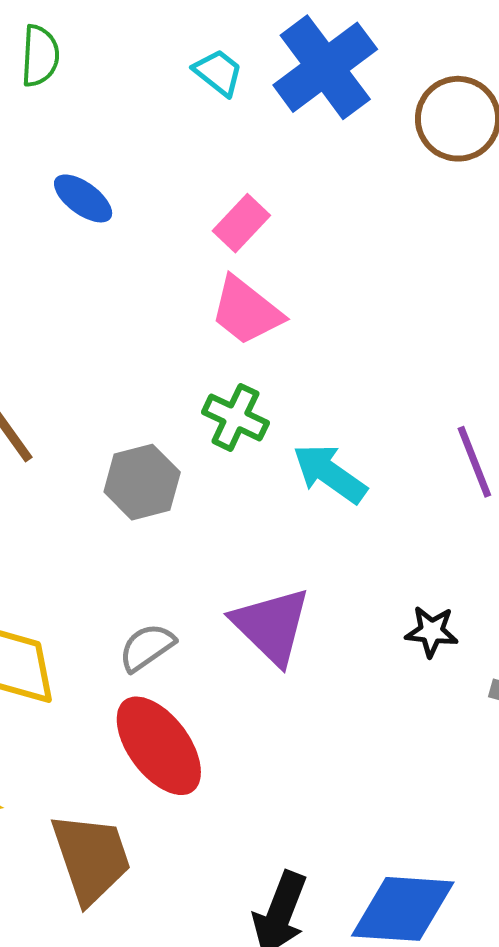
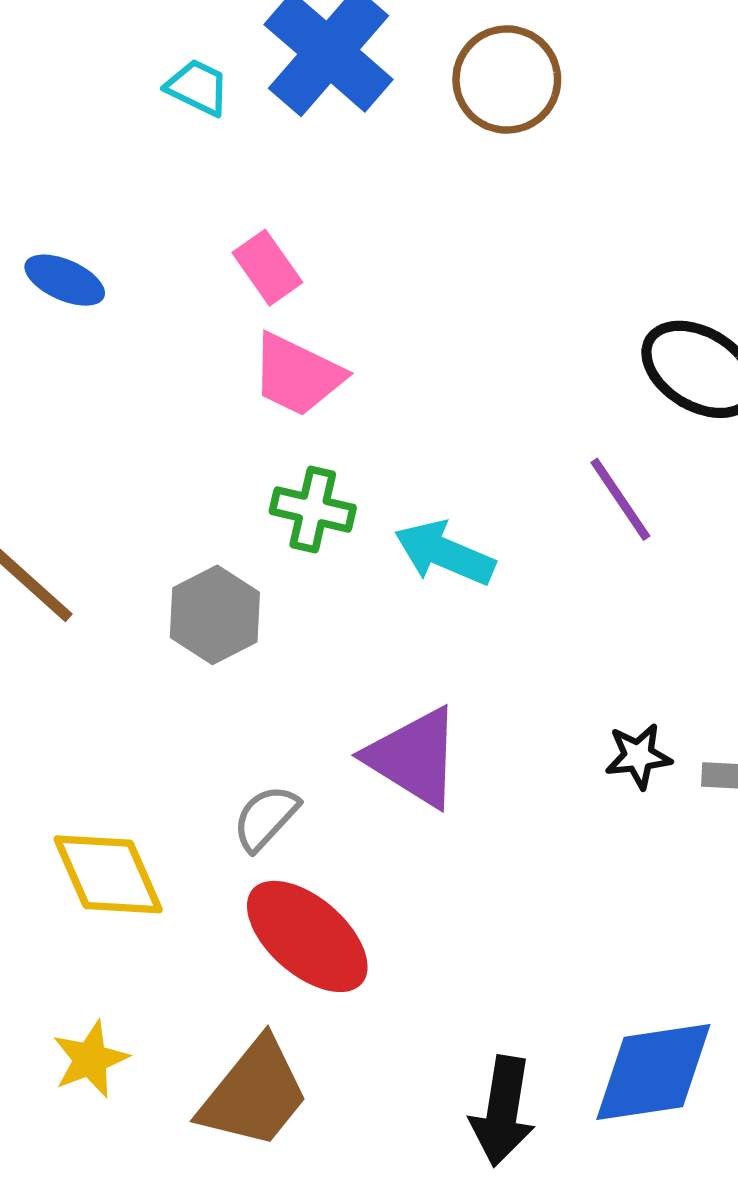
pink rectangle: (241, 223) -> (267, 268), turned -66
black star: (432, 631) -> (638, 756), moved
brown trapezoid: (91, 858) -> (254, 1094), turned 70

